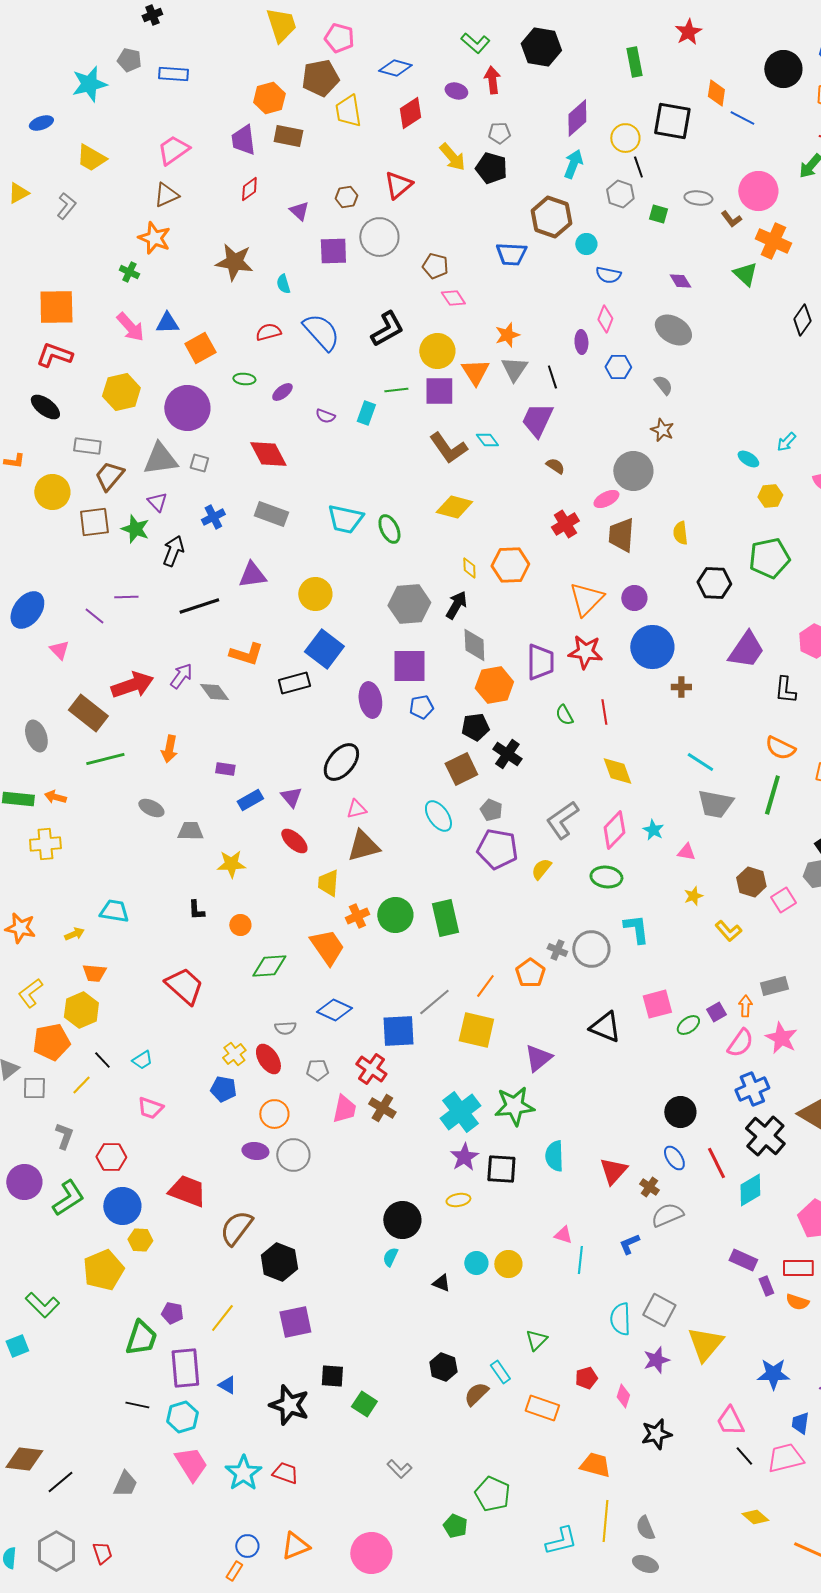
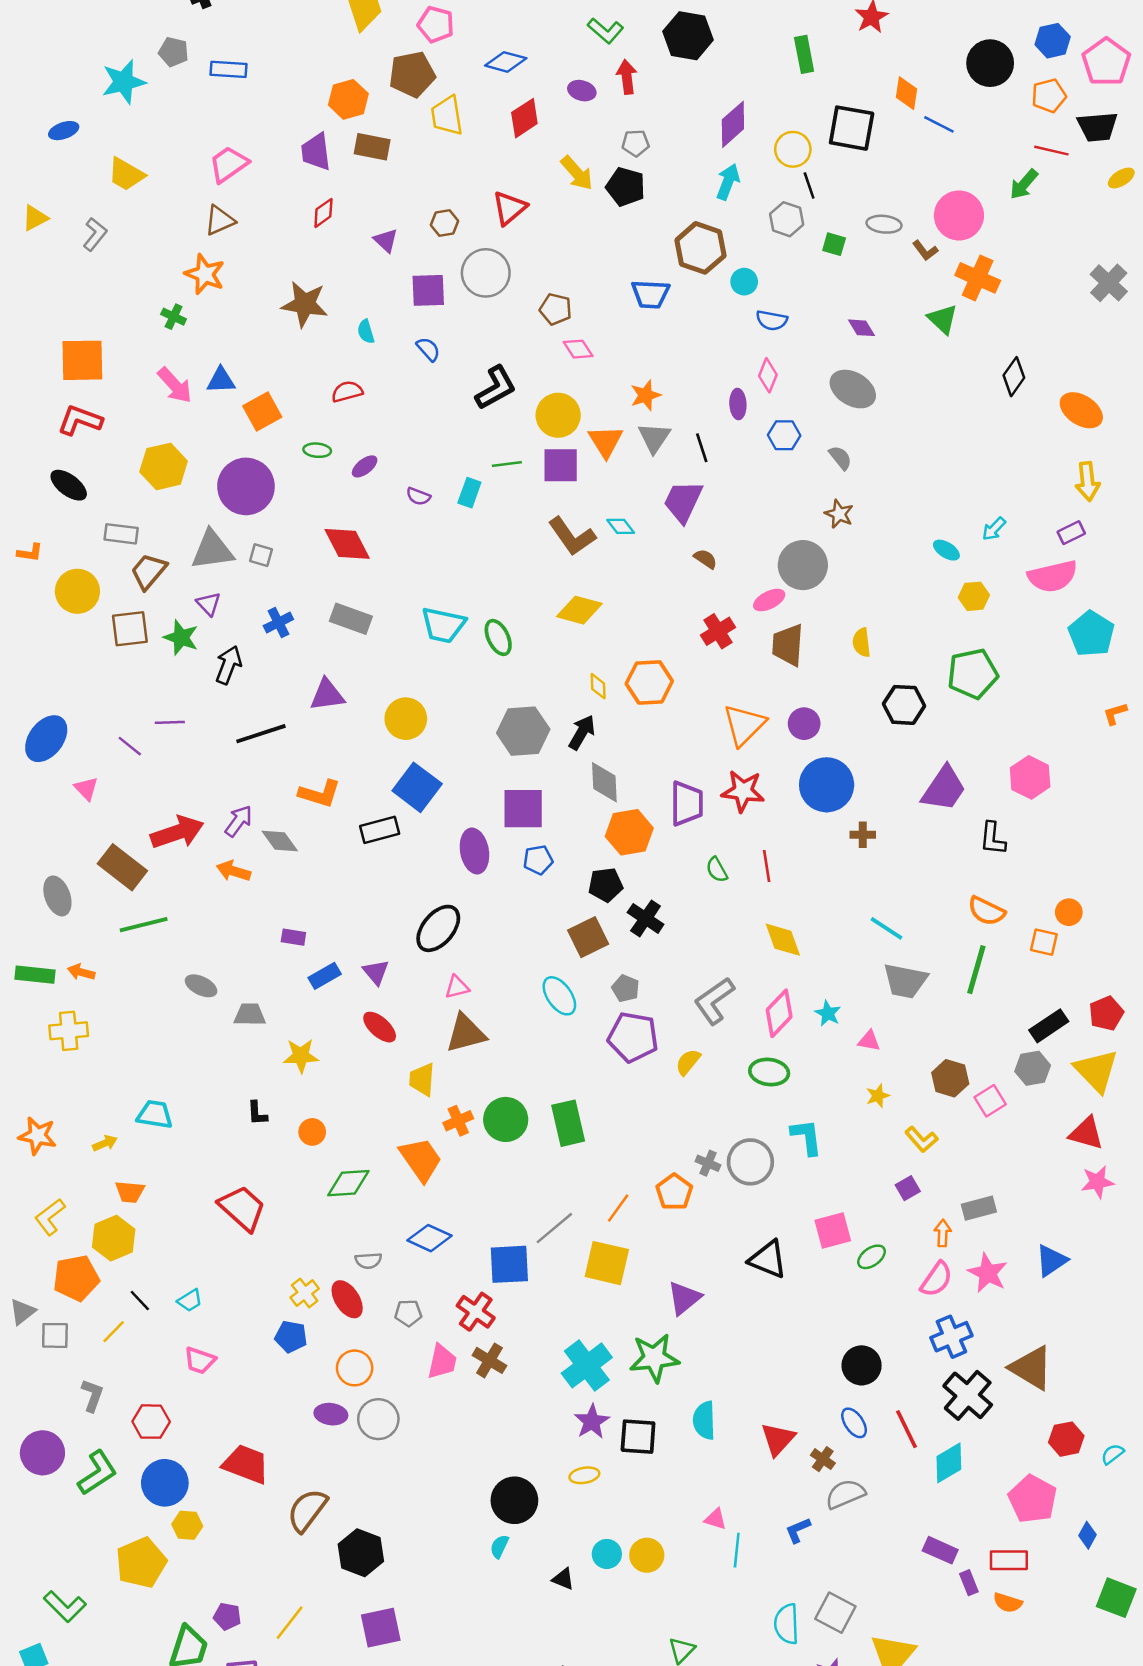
blue semicircle: (321, 332) -> (428, 349), moved, size x0.5
orange arrow: (169, 749) -> (233, 871), moved, turned 96
purple square: (716, 1012) -> (908, 1188), moved

